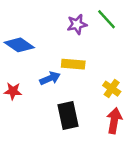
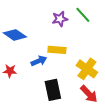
yellow cross: (112, 89) -> (87, 69), size x1.5
red arrow: (114, 121) -> (89, 94), turned 126

